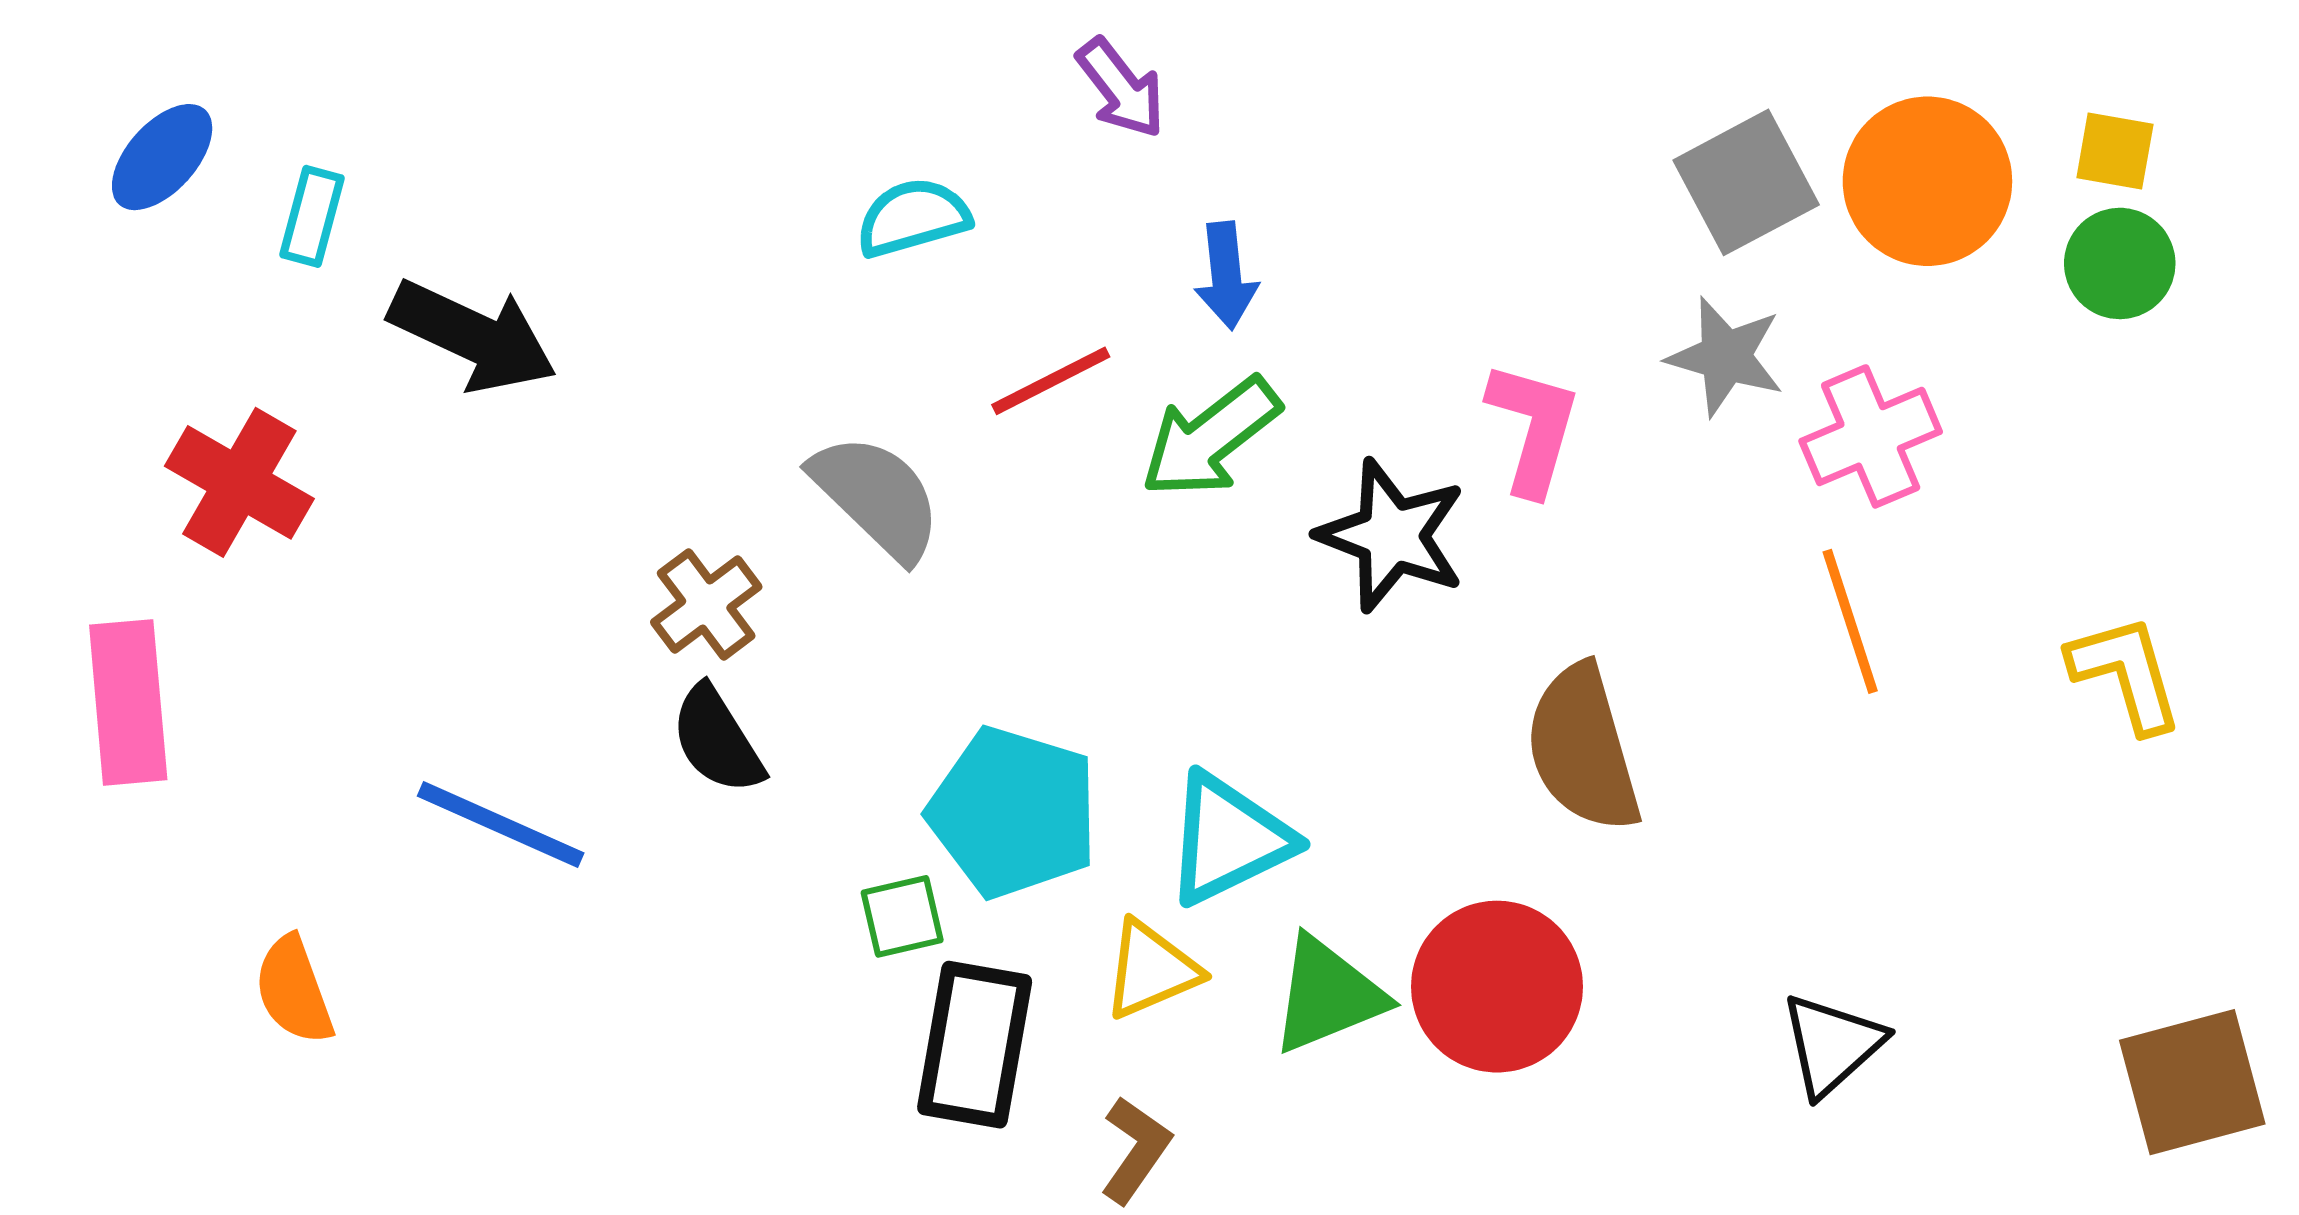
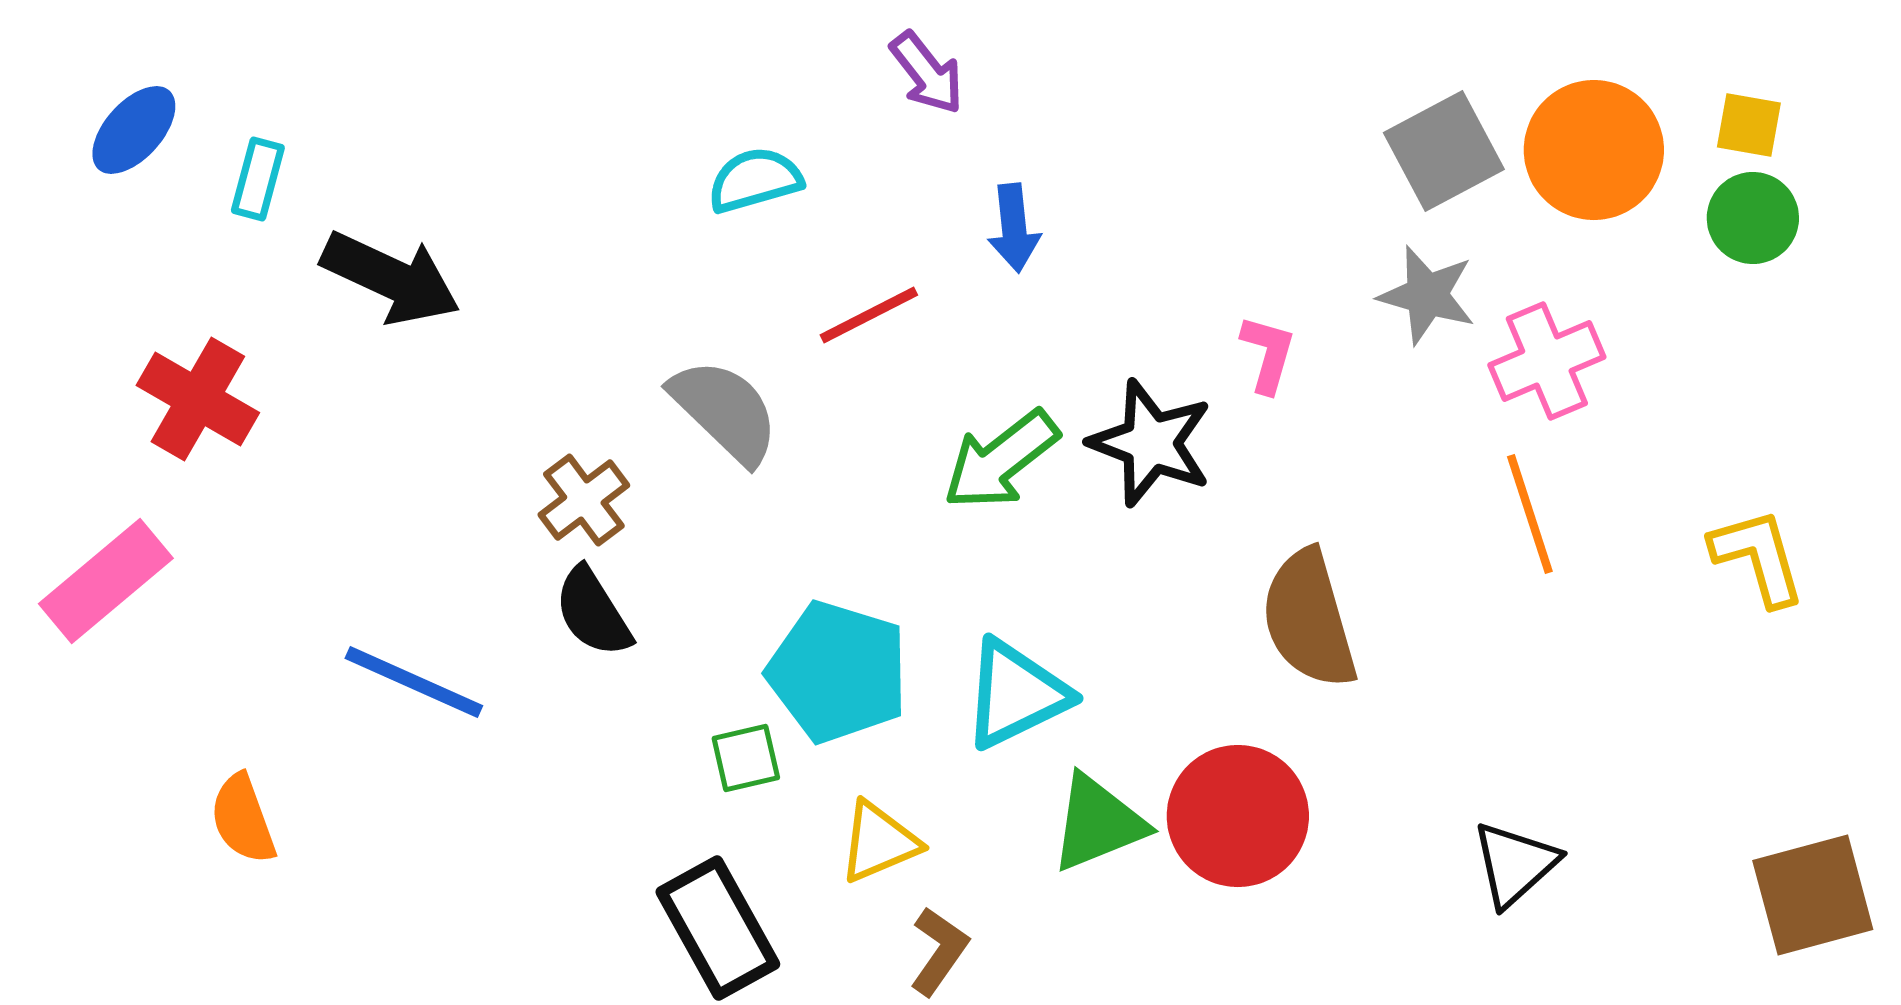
pink L-shape: (1533, 428) -> (1268, 354), size x0.7
green arrow: (1210, 438) -> (1001, 460), moved
pink rectangle: (128, 702) -> (106, 581), turned 55
yellow triangle: (1151, 970) -> (879, 842), moved
black rectangle: (975, 1045) -> (718, 928), moved, turned -39

